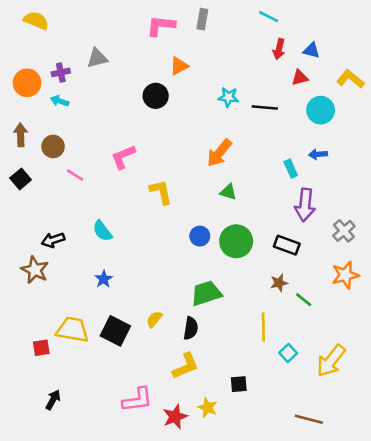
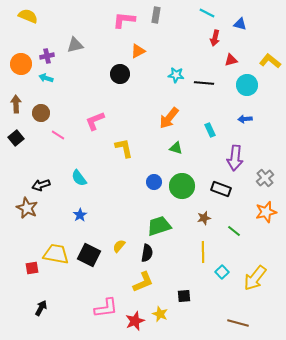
blue triangle: (311, 50) -> (240, 24), moved
cyan rectangle: (291, 169) -> (210, 130), moved
brown star: (279, 283) -> (204, 218), moved

